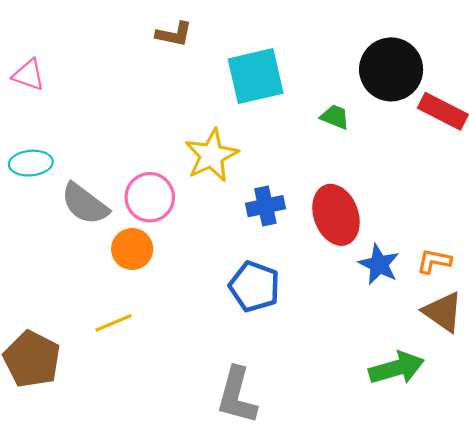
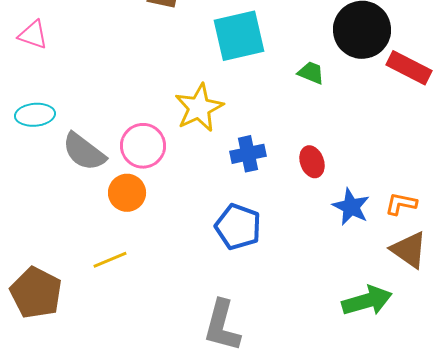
red ellipse: (336, 215) -> (312, 162), size x0.6

